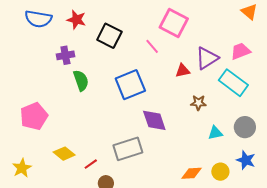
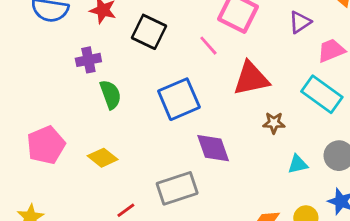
purple triangle: (207, 58) -> (300, 22), moved, size x0.7
red triangle: (183, 71) -> (251, 79), size x1.8
yellow diamond: (64, 154) -> (103, 158), moved

